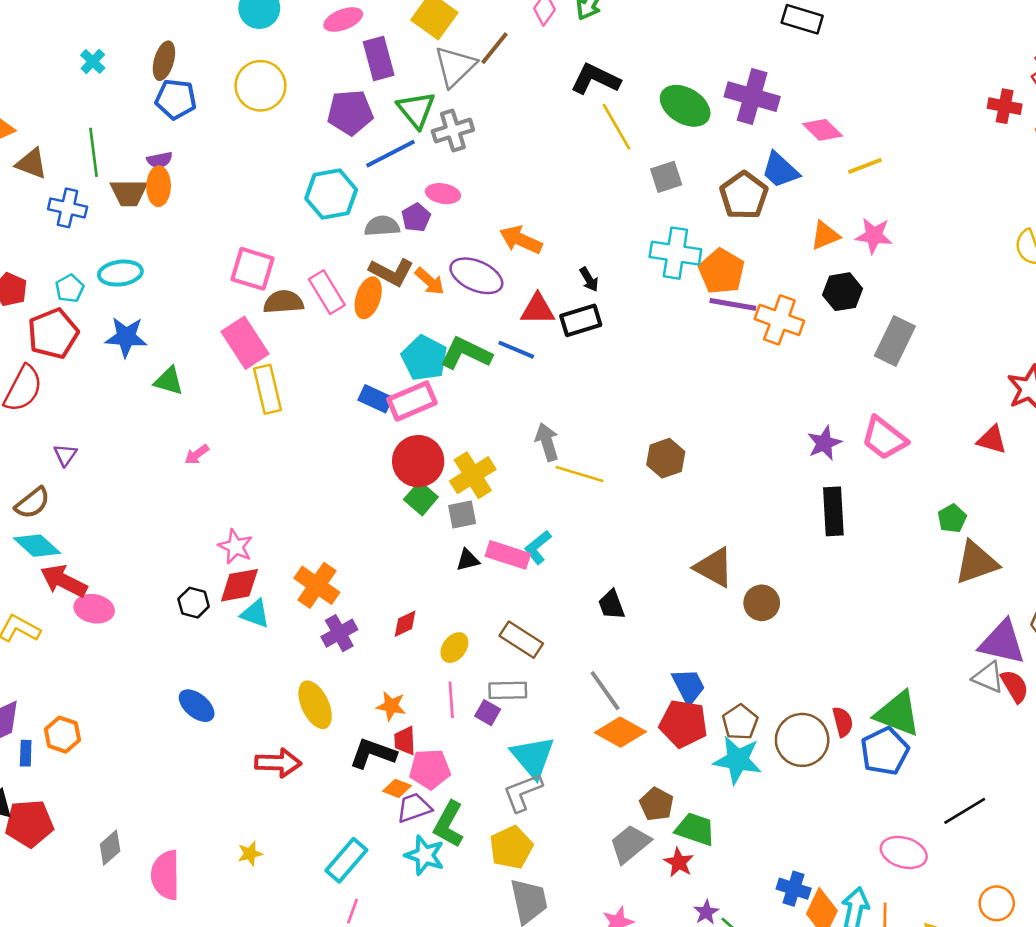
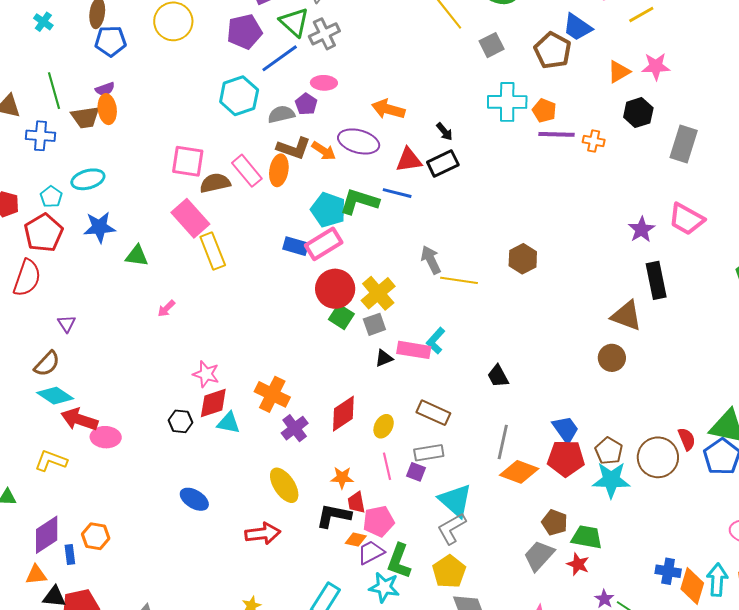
orange pentagon: (722, 271) -> (544, 111), size x0.7
orange cross: (779, 320) -> (594, 141), size x0.6
brown triangle: (714, 567) -> (626, 316), moved
red diamond: (405, 624) -> (343, 414), size x1.6
gray line: (605, 691) -> (503, 442), turned 56

